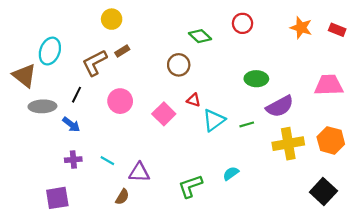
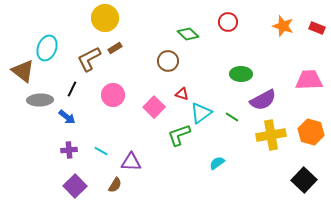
yellow circle: (112, 19) -> (105, 18), size x1.4
green line: (247, 124) -> (232, 117), turned 48
green L-shape: (190, 186) -> (179, 135), moved
purple square: (57, 198) -> (75, 186), moved, turned -35

